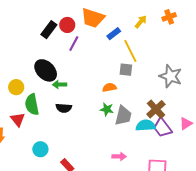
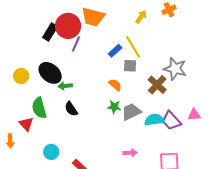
red circle: (67, 25) -> (68, 26), size x1.6
blue rectangle: (114, 34) -> (115, 51), moved
yellow circle: (16, 87) -> (21, 76), moved
orange semicircle: (109, 87) -> (115, 85), turned 56
black semicircle: (64, 108) -> (71, 109), turned 56
brown cross: (156, 109) -> (157, 85), moved
gray trapezoid: (123, 116) -> (131, 112), turned -125
pink triangle: (186, 124) -> (194, 115), turned 32

